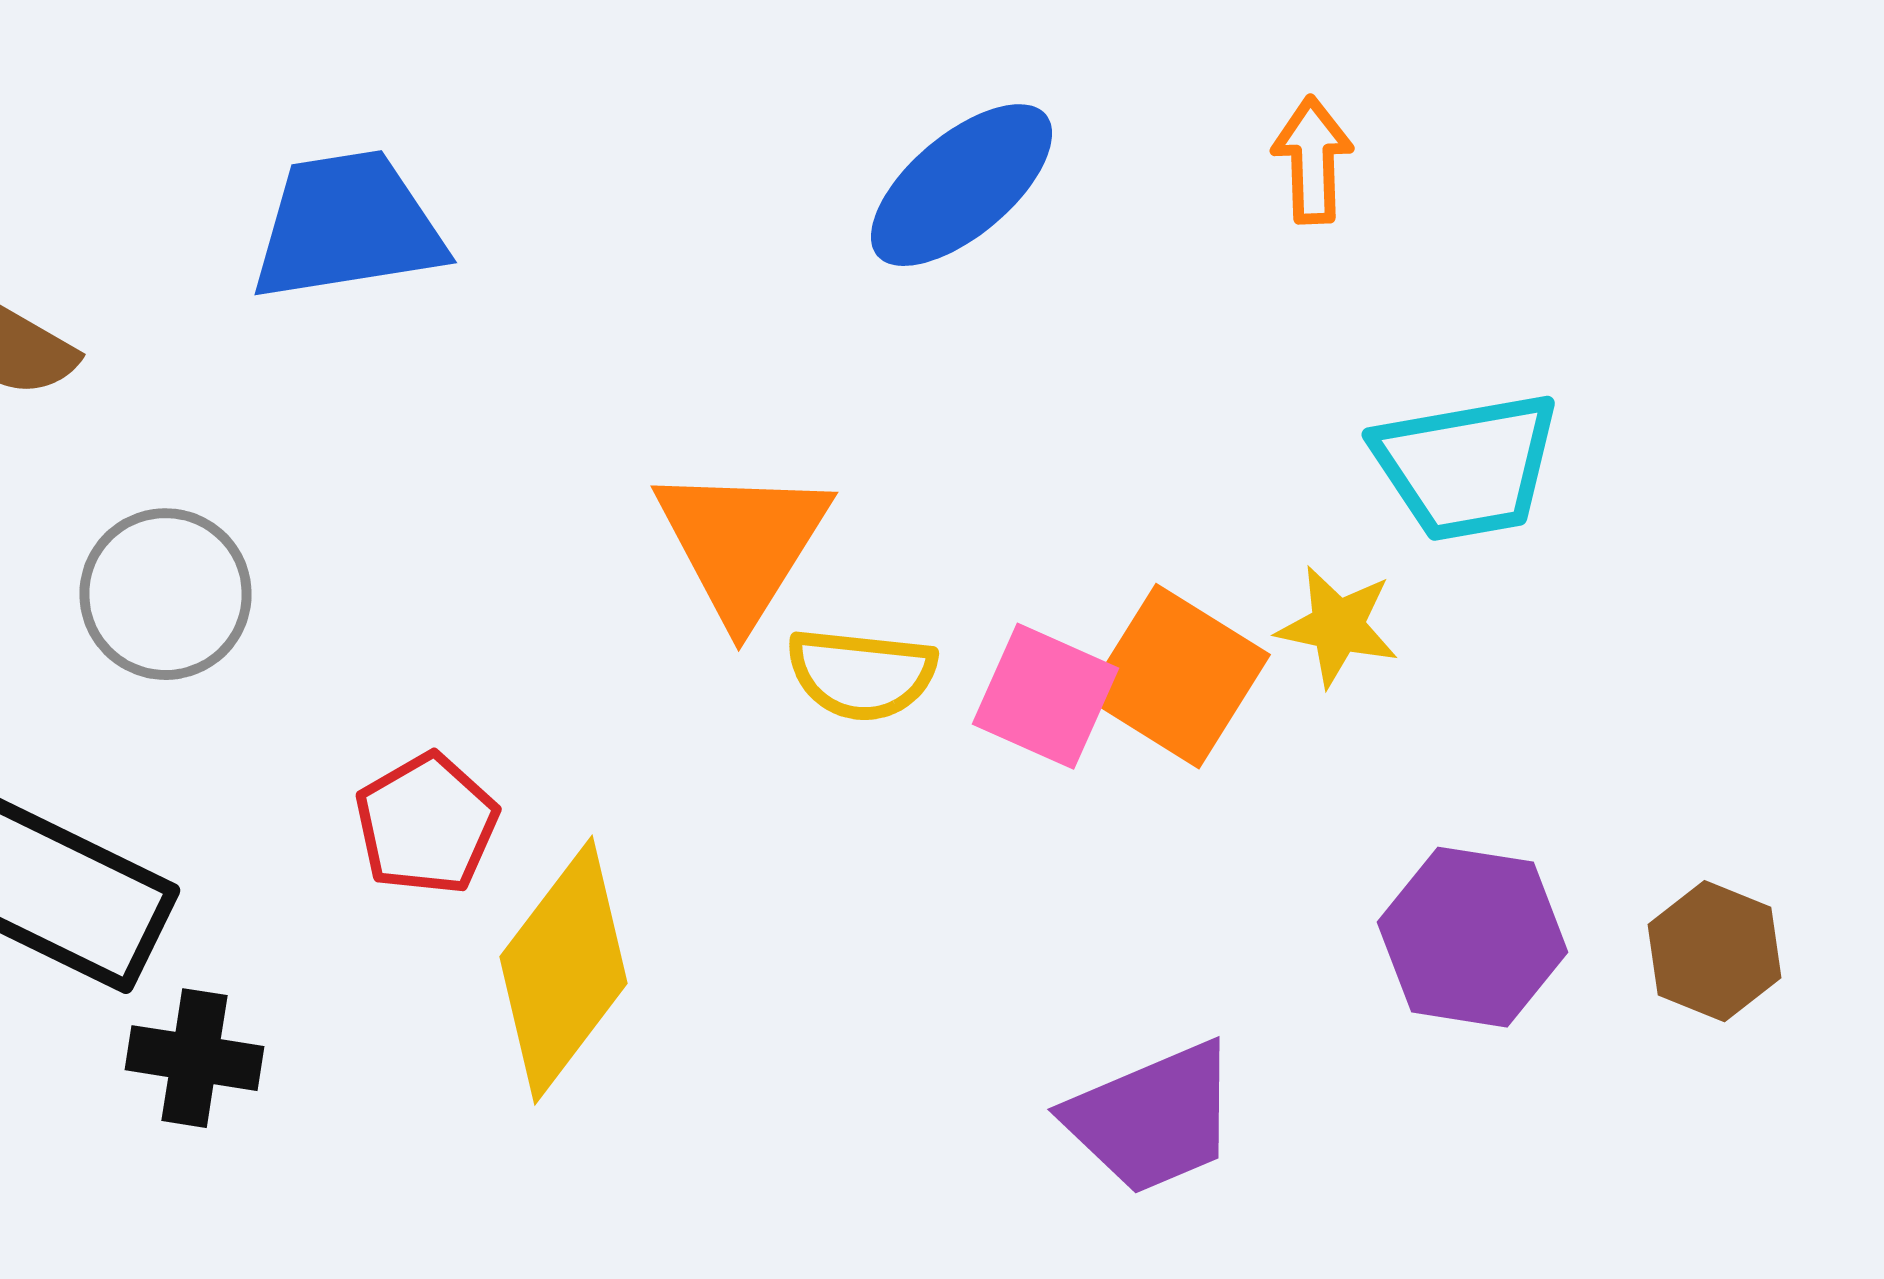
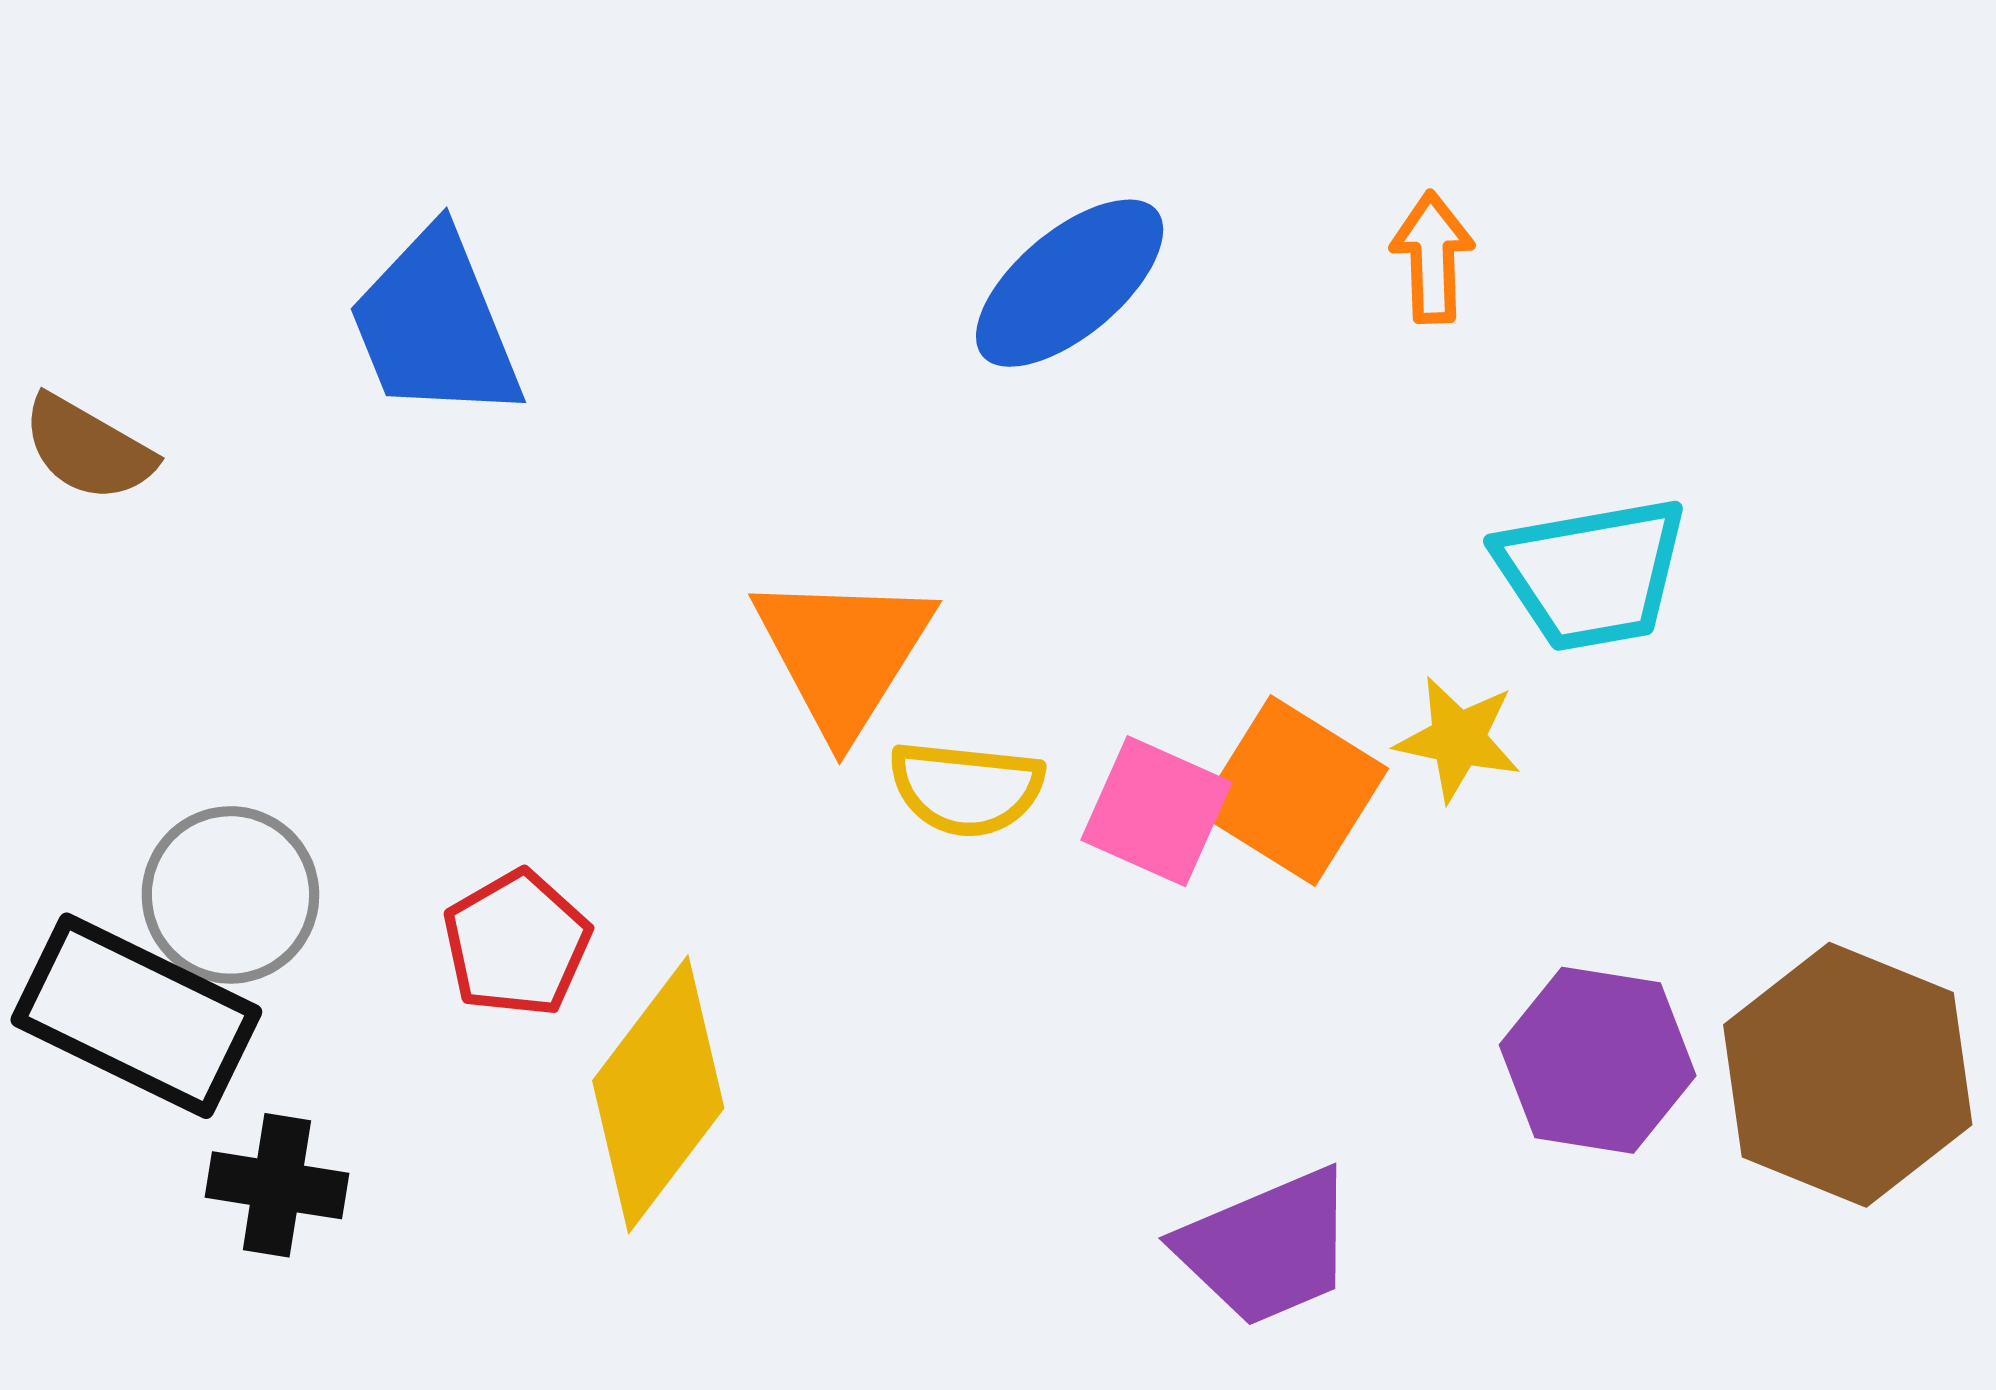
blue trapezoid: (348, 226) -> (435, 326), turned -103
gray circle: (166, 594) -> (230, 895), moved
brown hexagon: (1714, 951) -> (1848, 1075), size x1.8

